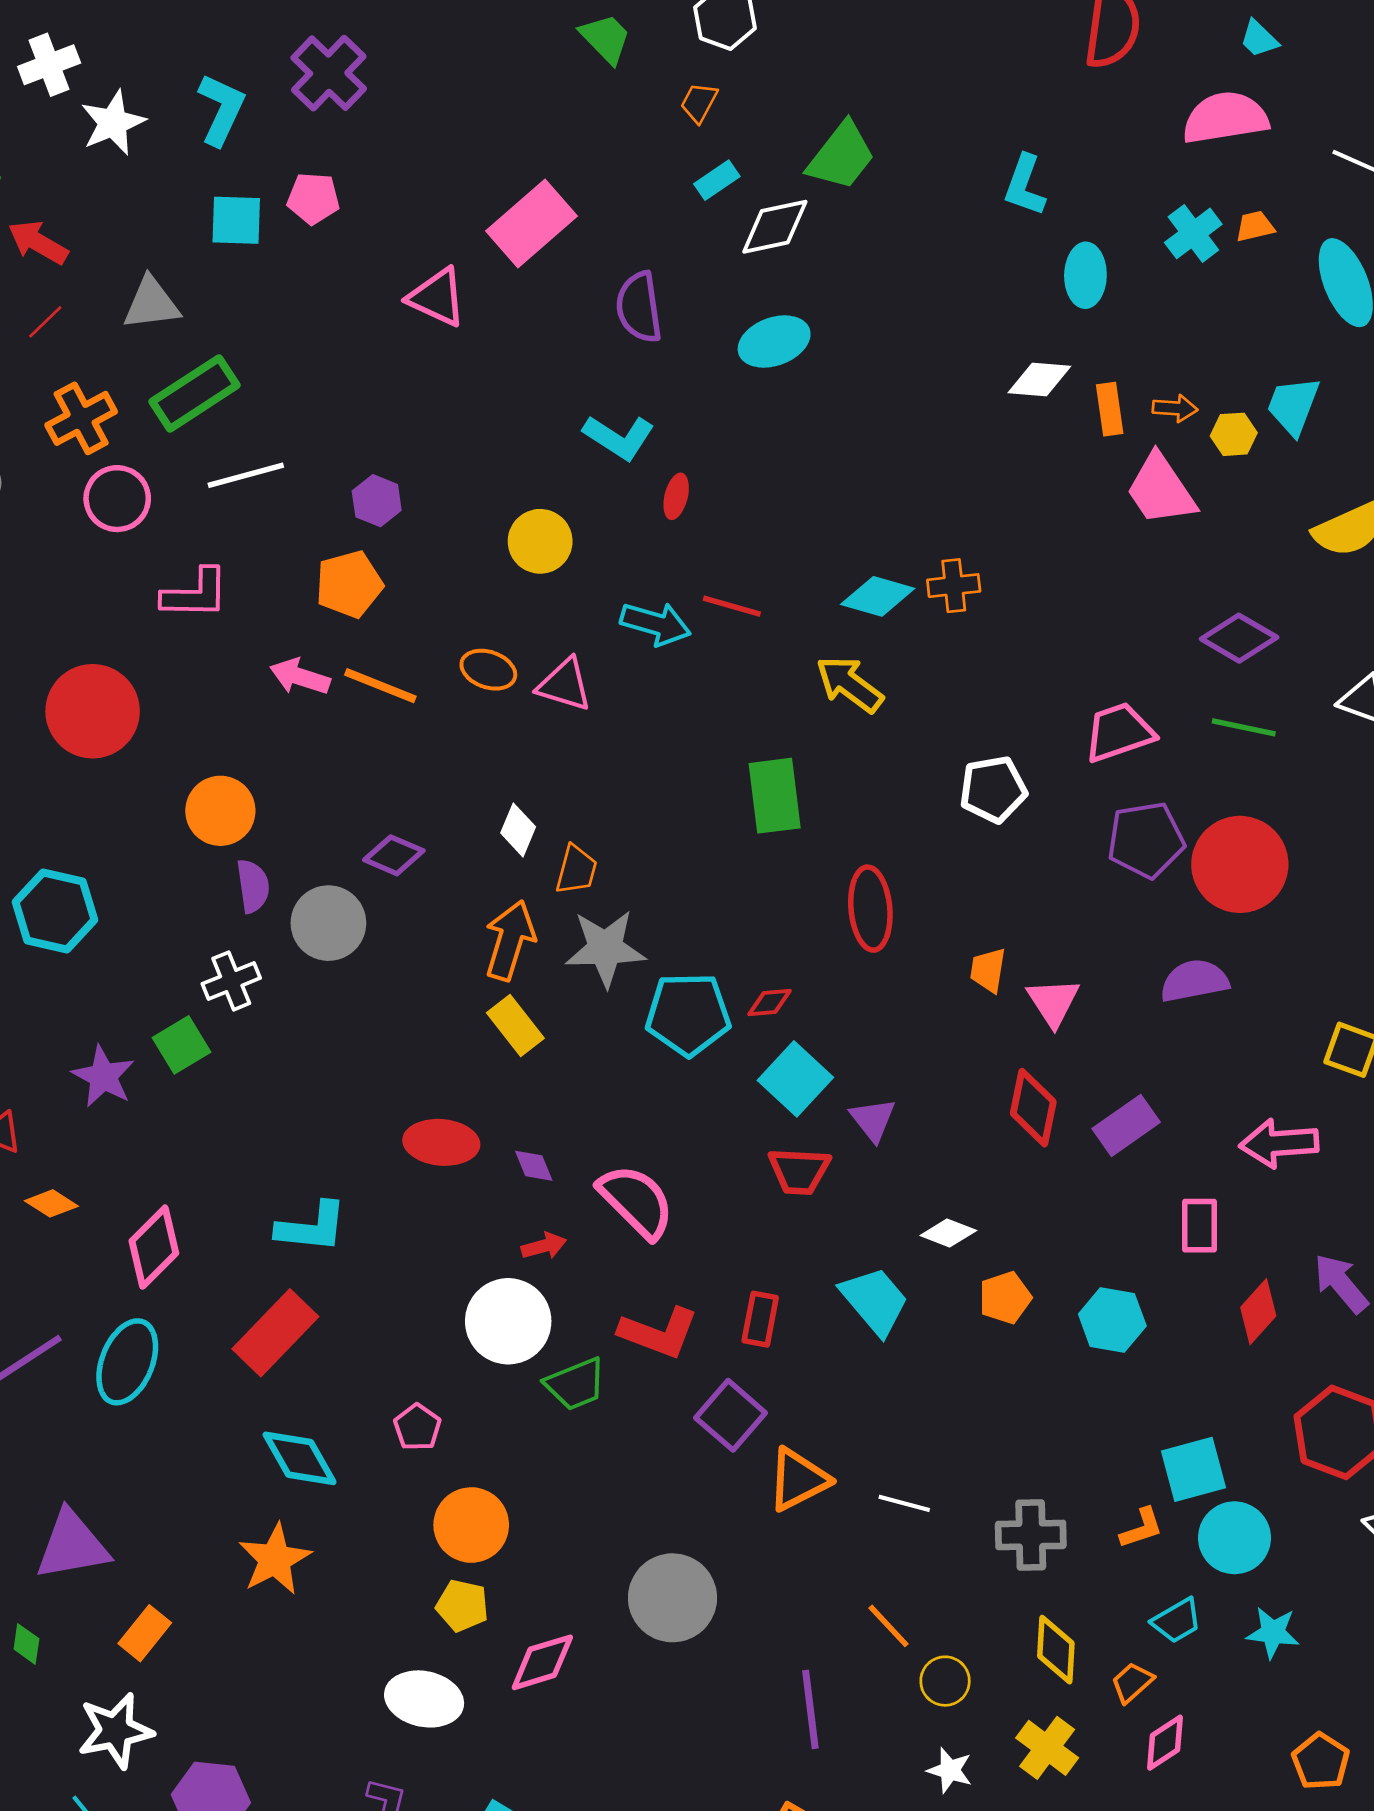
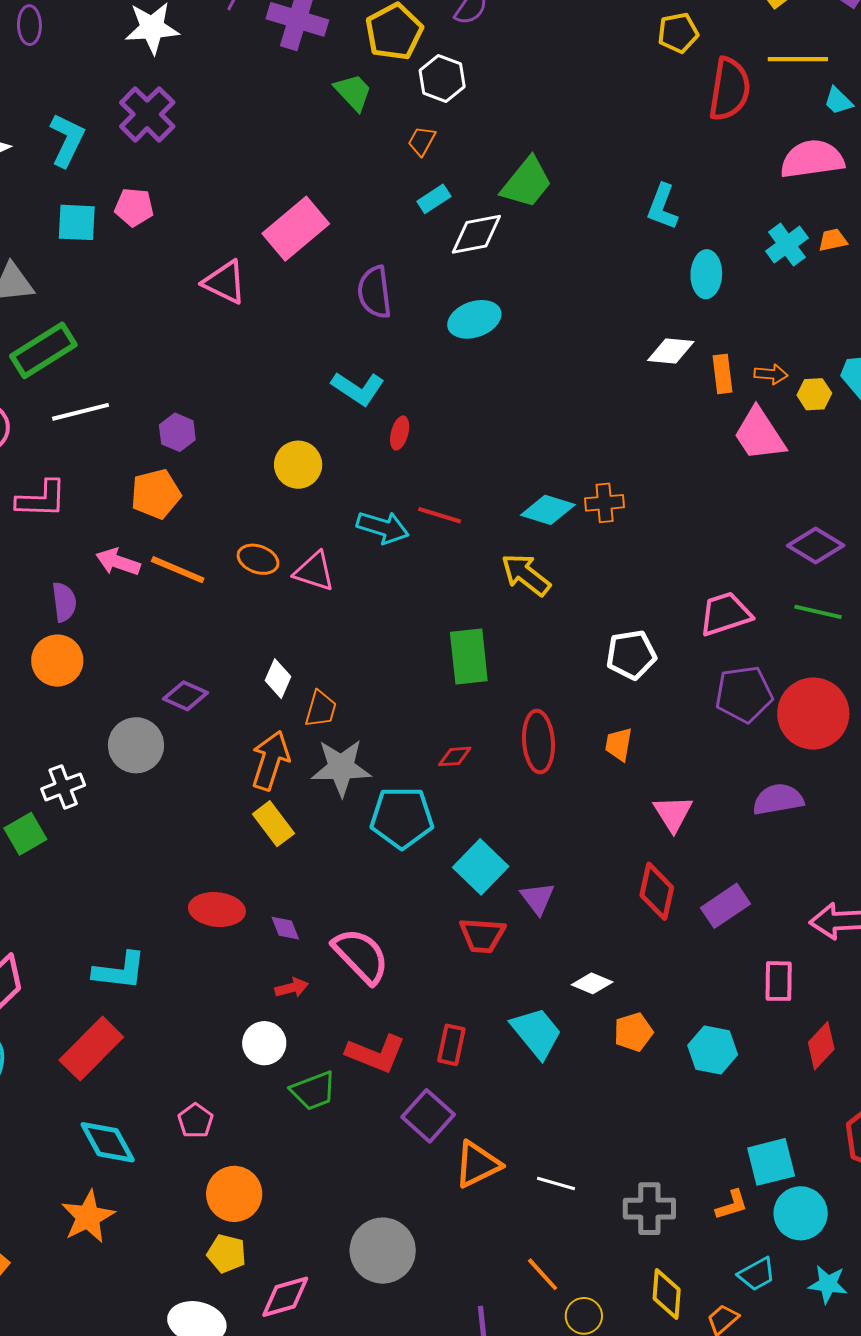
purple semicircle: (253, 886) -> (64, 602), moved
orange trapezoid: (988, 970) -> (619, 744), moved
red diamond: (769, 1002) -> (455, 756), moved
white circle: (508, 1321) -> (264, 1043), size x0.7

